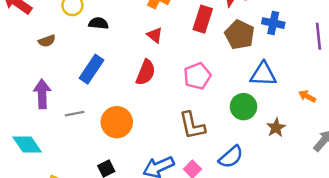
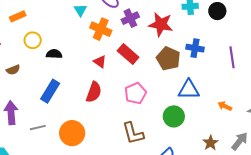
red rectangle: (203, 19) -> (128, 54), moved, turned -65
brown star: (276, 128) -> (211, 143), moved

